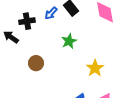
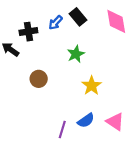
yellow star: (95, 68) -> (92, 86), moved

